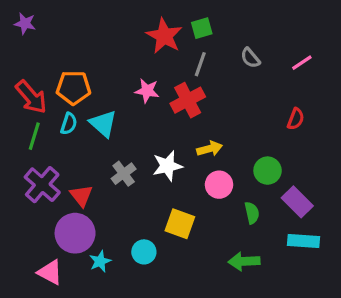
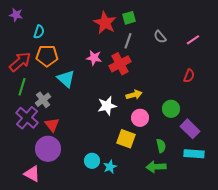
red arrow: (31, 97) -> (20, 62), turned -90
cyan semicircle: (69, 124) -> (39, 32), moved
gray cross: (124, 174) -> (43, 100), moved
green semicircle: (252, 213) -> (161, 146), moved
yellow square: (180, 224) -> (126, 139), moved
cyan star: (100, 261) -> (110, 167), moved

